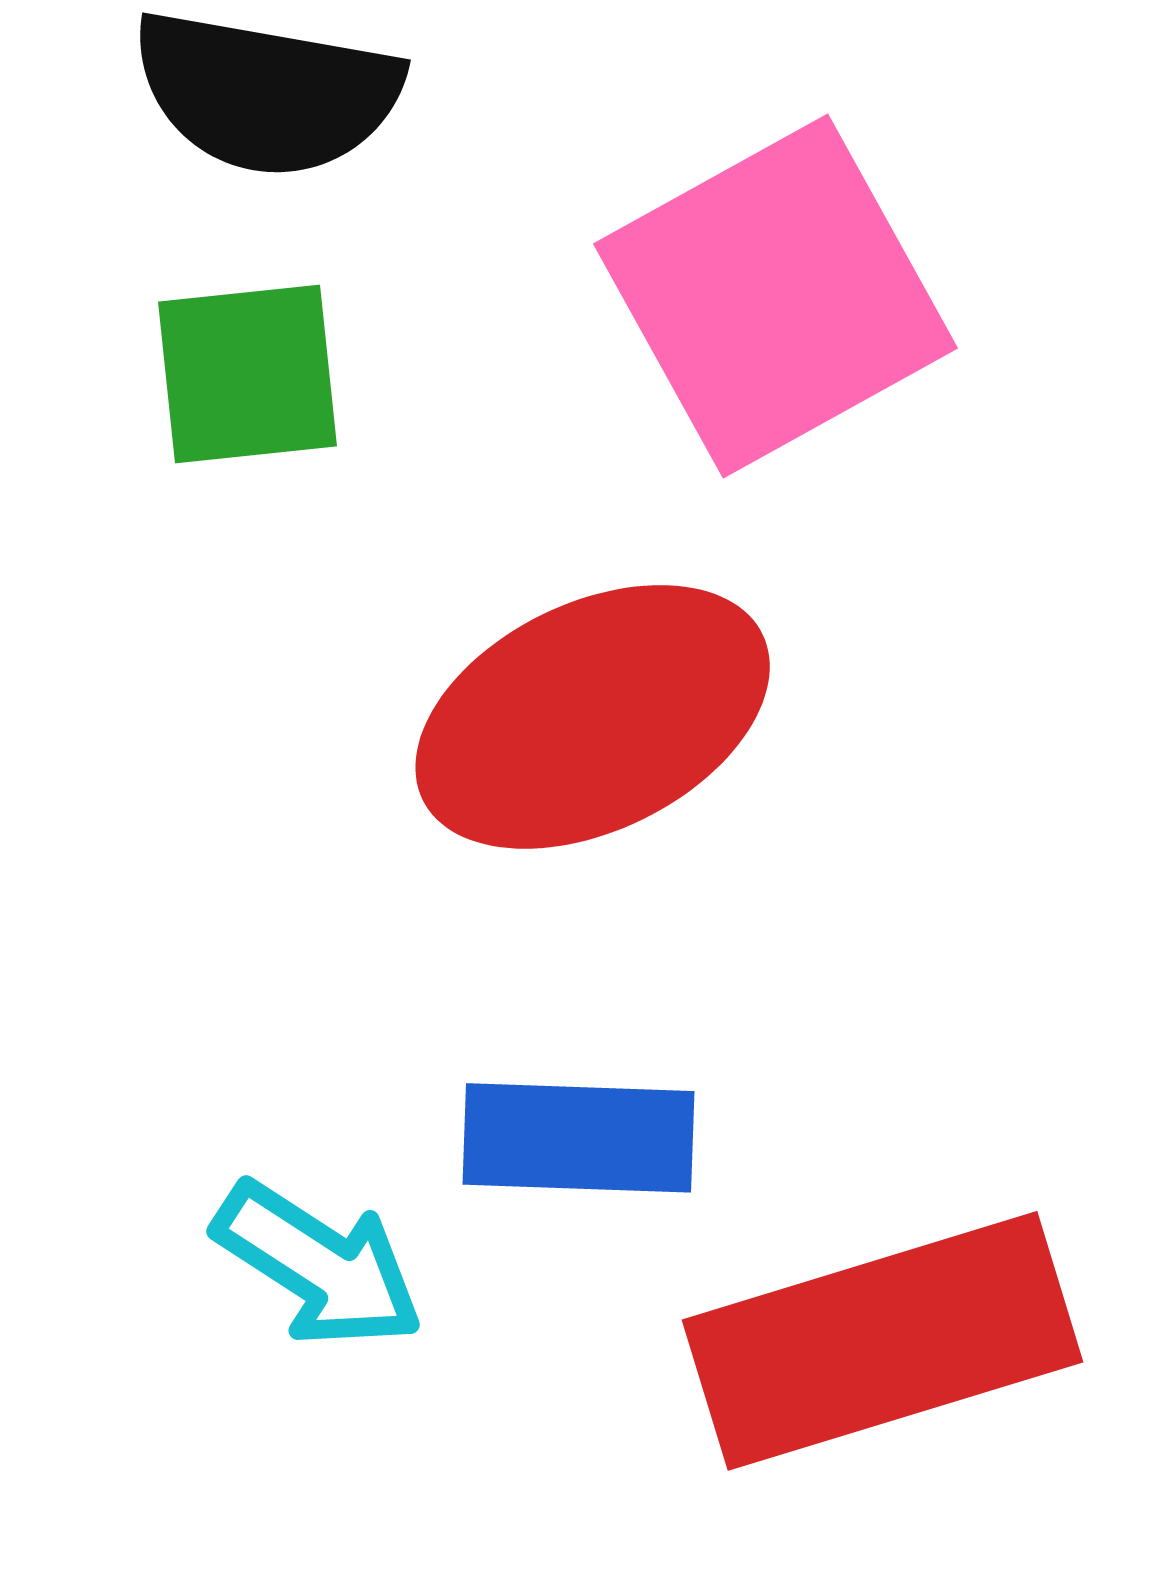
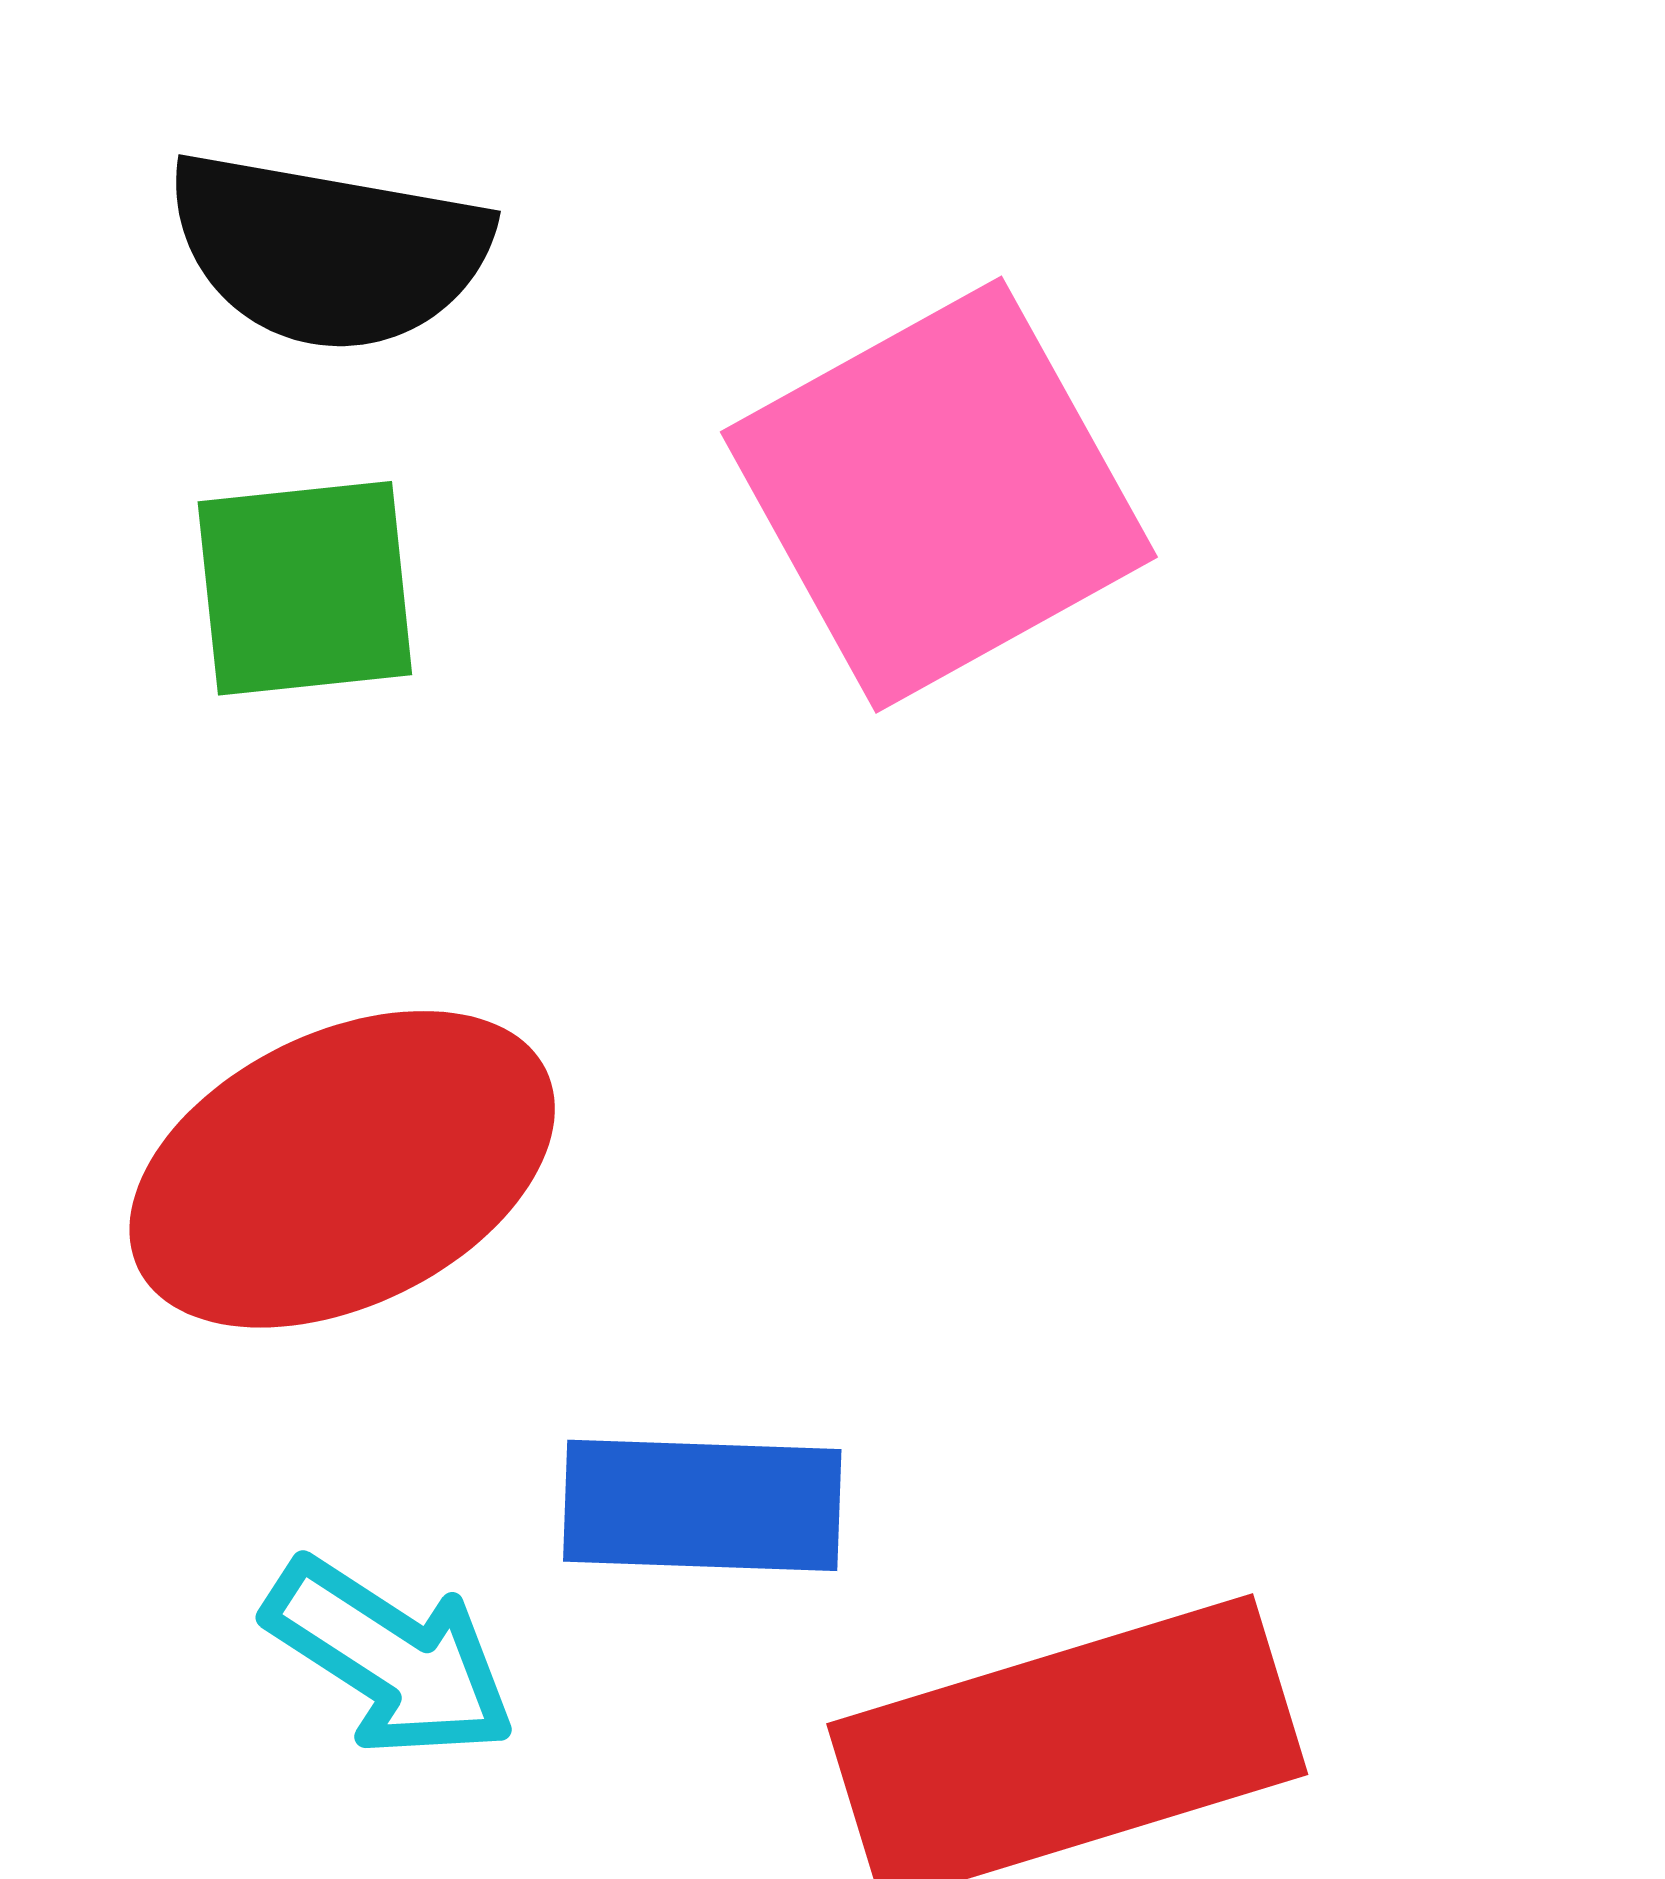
red ellipse: (593, 717) -> (342, 1169), moved

